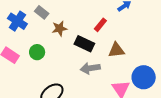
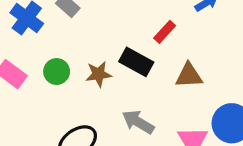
brown star: (60, 28) -> (99, 74), moved
gray arrow: (90, 68) -> (138, 122), moved, turned 36

